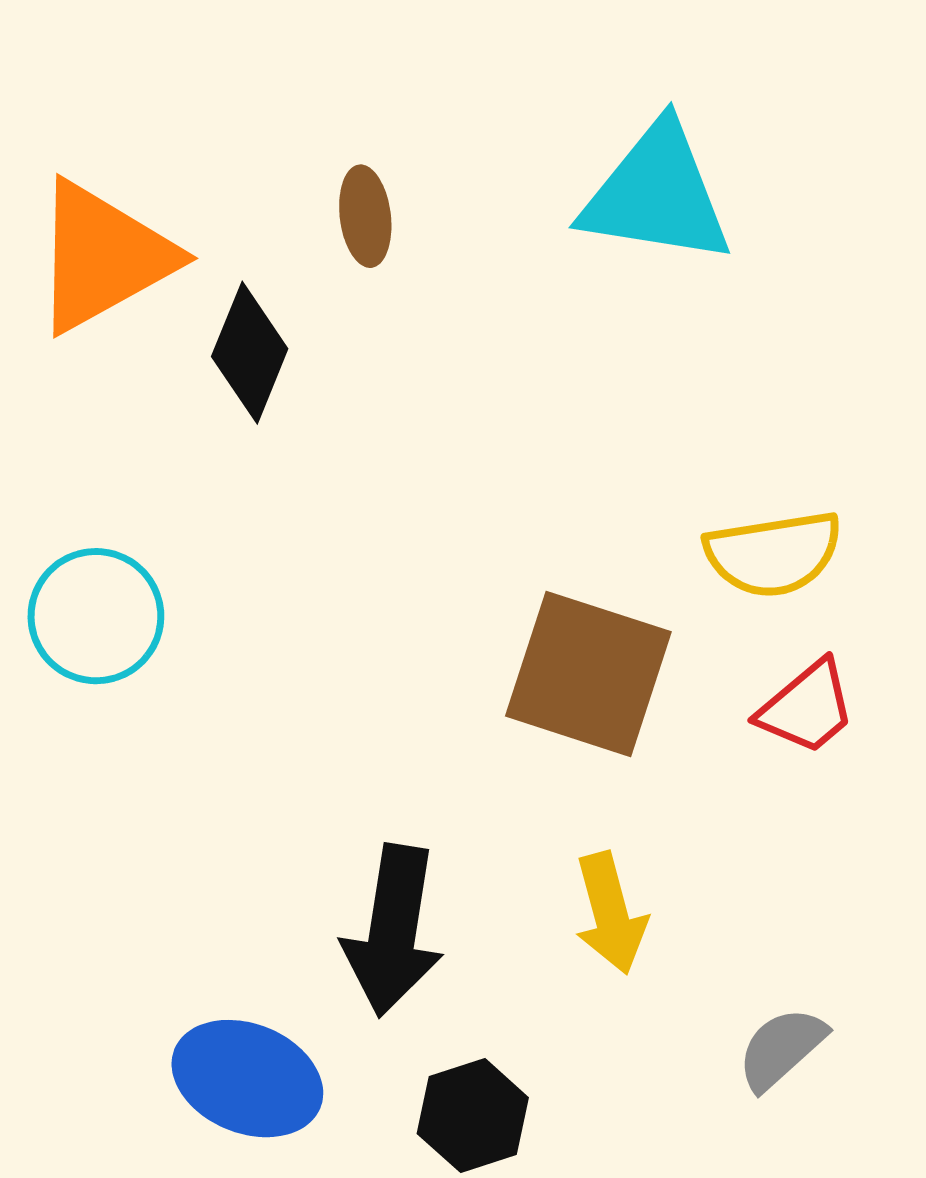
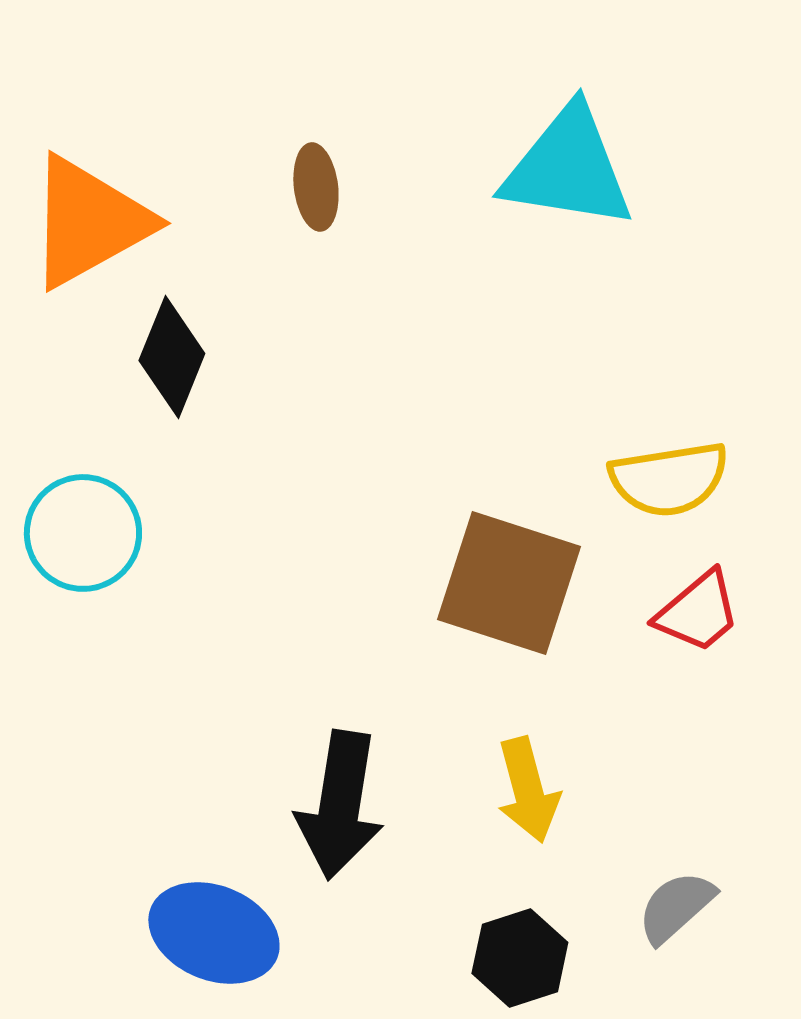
black diamond: (250, 353) -> (172, 357), moved
black hexagon: (473, 1116) -> (520, 958), moved

